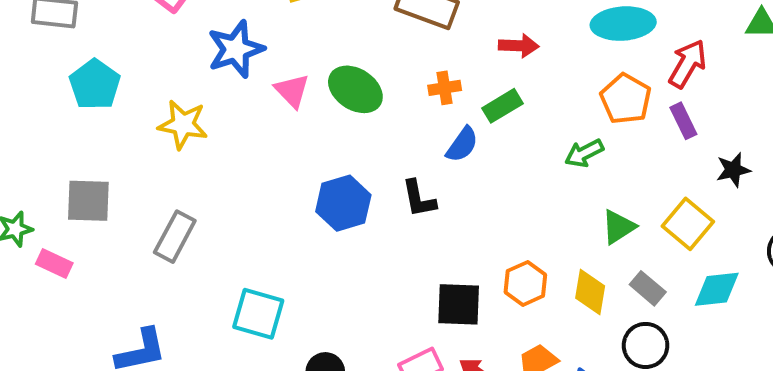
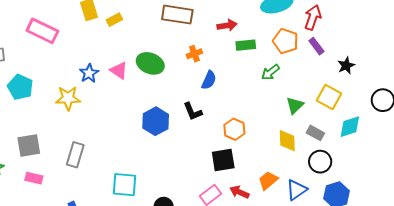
blue star: (236, 49) -> (89, 73), moved, size x0.7
green rectangle: (503, 106) -> (246, 45), moved, turned 36
pink rectangle: (54, 264) -> (34, 178), moved
orange hexagon: (525, 283) -> (234, 129), moved

